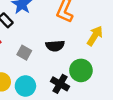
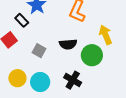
yellow arrow: (95, 36) -> (106, 35), turned -54
green circle: (81, 70) -> (92, 55), moved

